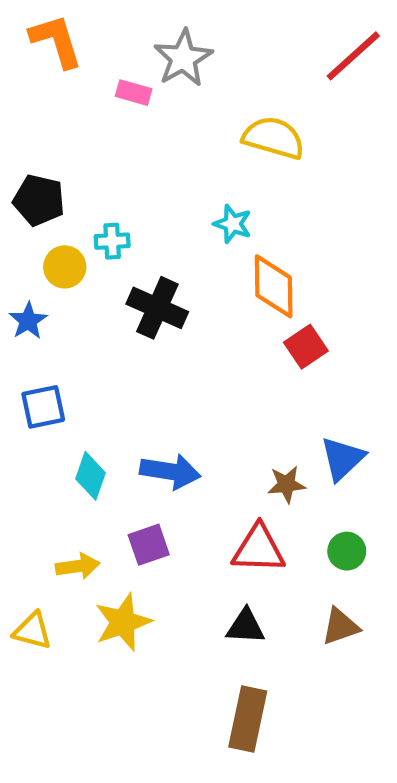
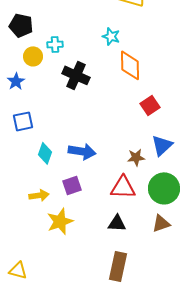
red square: (306, 347) -> (150, 105), moved
green circle: (347, 551) -> (164, 188), size x1.8
yellow triangle: (32, 631) -> (18, 270), moved

